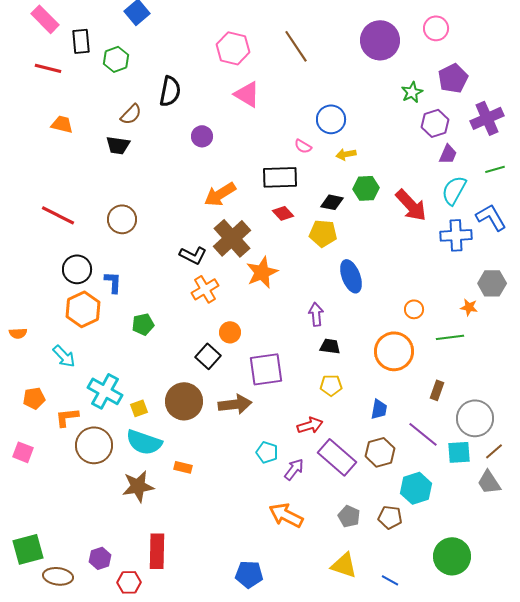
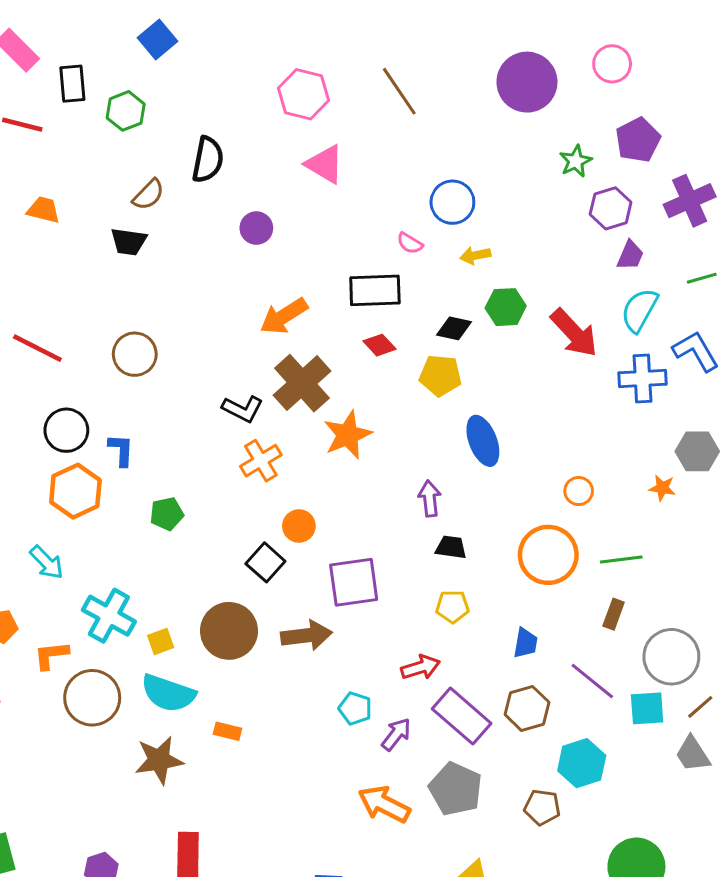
green line: (450, 337) -> (621, 559), moved
gray pentagon: (349, 516) -> (456, 789), moved, size x1.6

